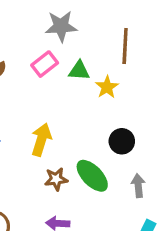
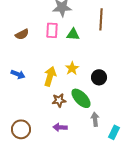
pink rectangle: (45, 64) -> (52, 30), turned -49
yellow star: (107, 87) -> (72, 68), moved
gray arrow: (138, 186) -> (95, 119), moved

